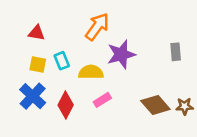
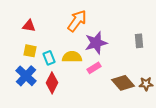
cyan rectangle: (62, 61) -> (49, 58), moved
pink rectangle: (102, 100) -> (94, 68), moved

